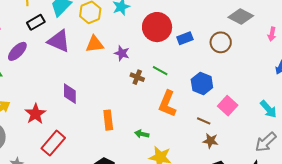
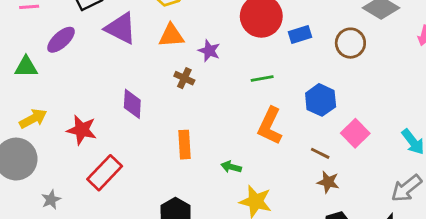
green line: (160, 71) -> (262, 78), turned -42
brown cross: (137, 77) -> (184, 78), moved
red star: (35, 114) -> (82, 130), turned -30

